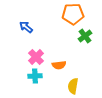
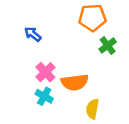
orange semicircle: (59, 65) -> (75, 82), size x1.5
cyan cross: (35, 76) -> (44, 96), turned 32

